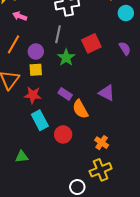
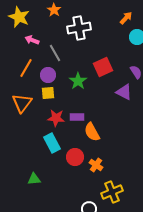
gray line: (58, 34) -> (55, 53), moved, turned -42
purple triangle: (107, 93) -> (124, 92), moved
purple rectangle: (65, 94) -> (77, 117), turned -32
red star: (33, 95) -> (56, 118), moved
orange cross: (102, 143) -> (96, 165), moved

